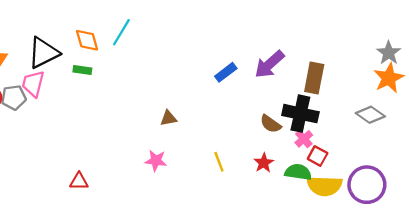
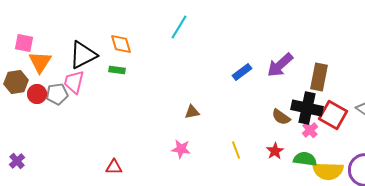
cyan line: (121, 32) -> (179, 27), moved
red square: (318, 156) -> (333, 115), moved, size x1.6

